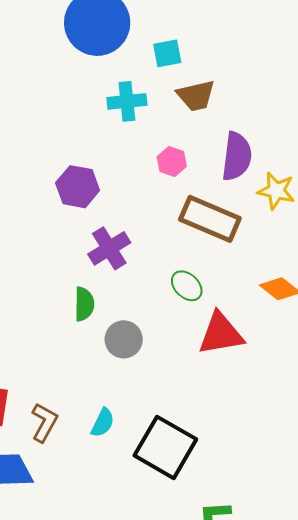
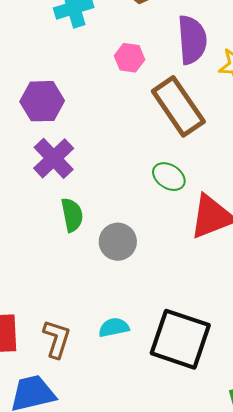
brown rectangle: (210, 219) -> (178, 106), turned 44
purple cross: (109, 248) -> (54, 158), moved
cyan semicircle: (103, 423) -> (114, 327), turned -116

